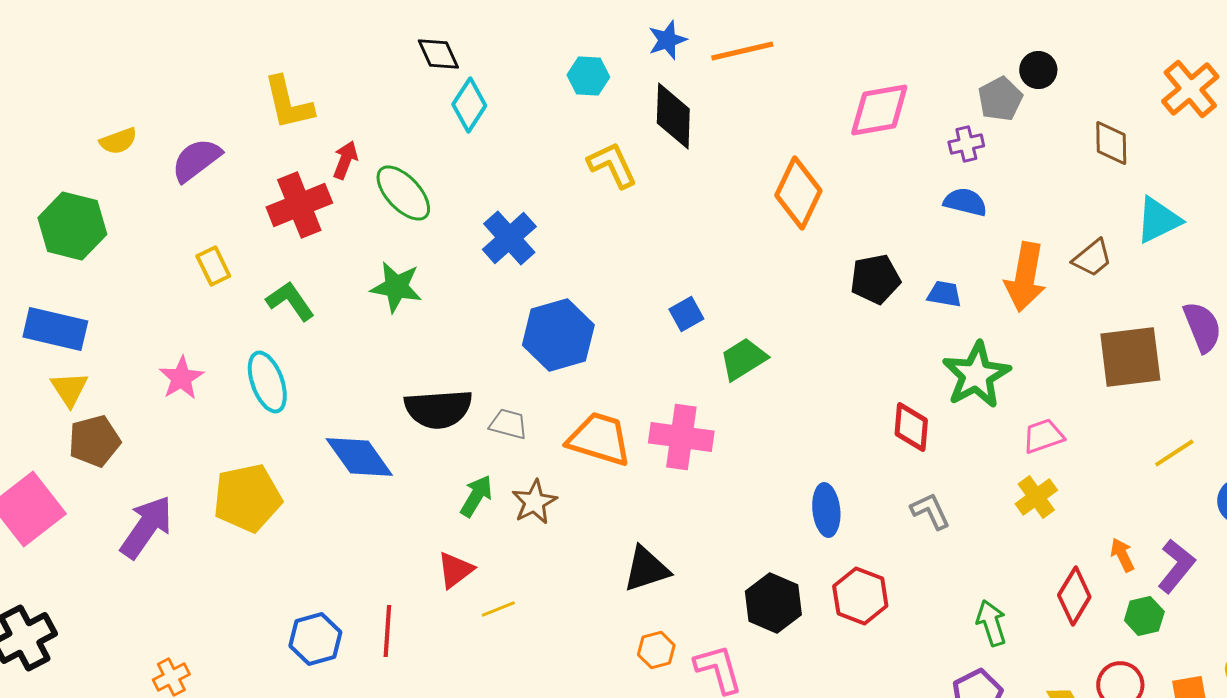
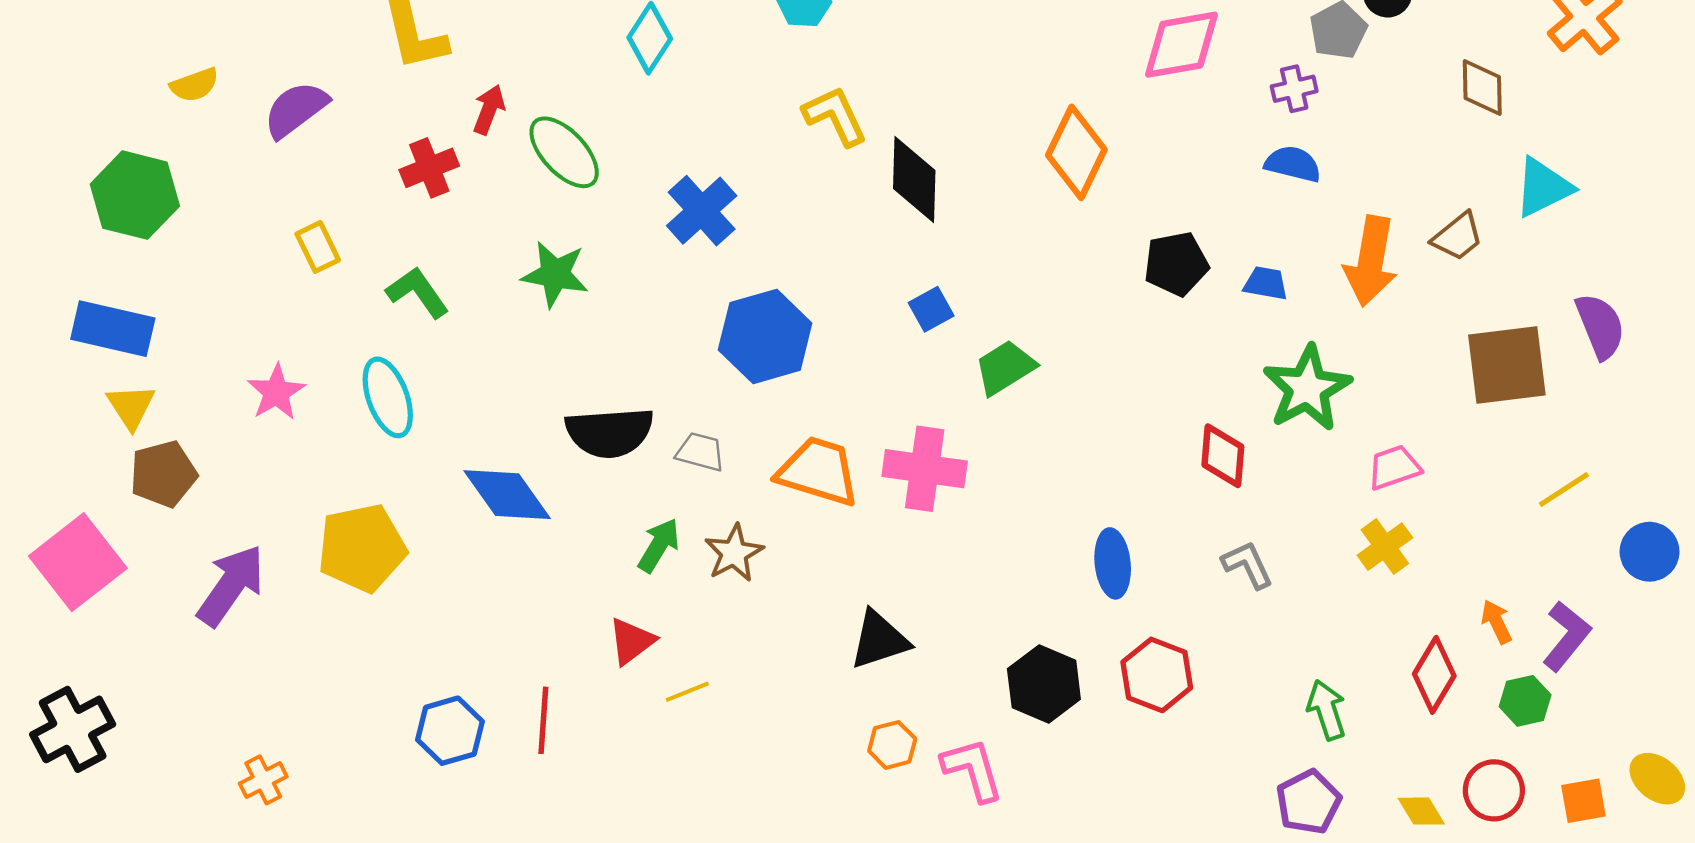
black diamond: (673, 116) -> (914, 180), moved
red cross: (299, 205) -> (429, 168), size x0.7

